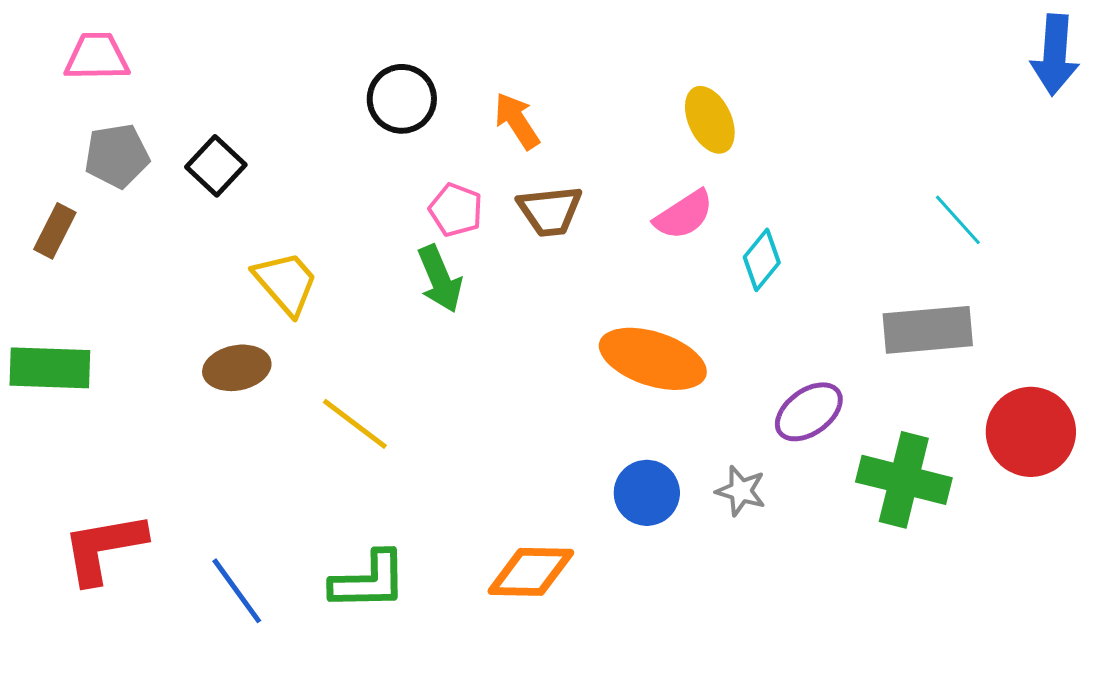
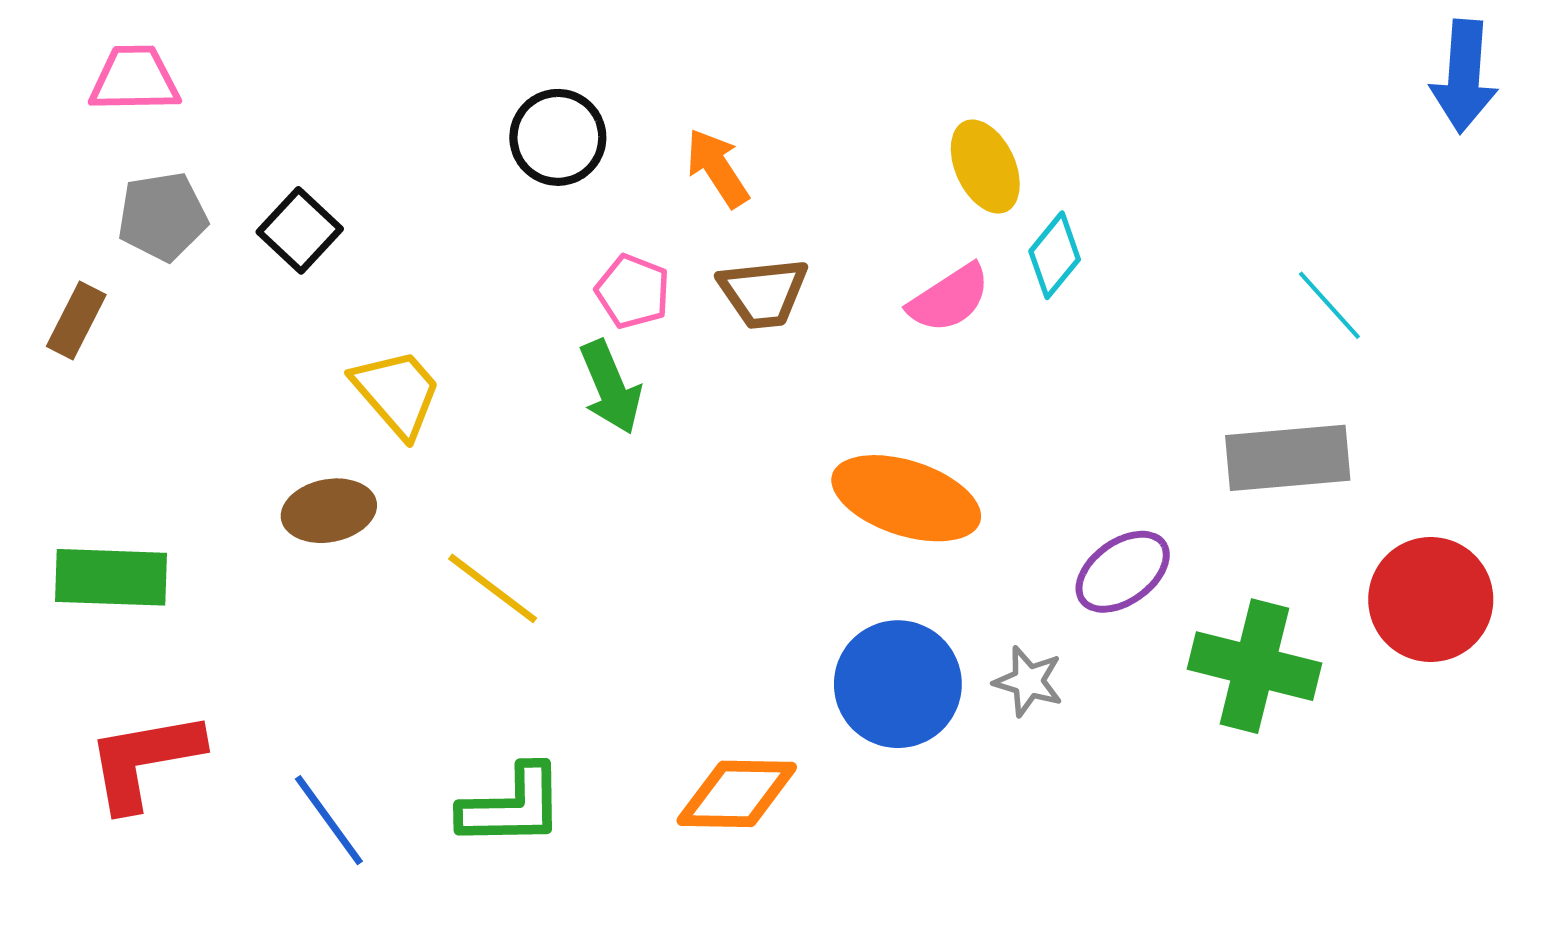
cyan diamond: (762, 260) -> (1055, 255), moved
green rectangle: (50, 368) -> (111, 577), moved
blue circle: (647, 493) -> (898, 684), size x1.4

